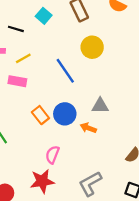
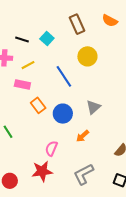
cyan square: (44, 16) -> (47, 39), moved
gray triangle: (100, 106) -> (93, 107), turned -42
orange rectangle: (40, 115) -> (38, 105), moved
orange arrow: (88, 128) -> (83, 136), moved, turned -64

